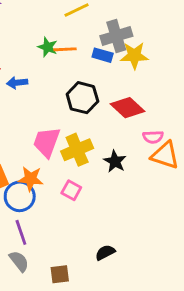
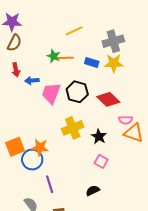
gray cross: (116, 36) -> (113, 41), moved
pink trapezoid: (47, 142) -> (51, 93), moved
pink square: (71, 190) -> (101, 161), moved
purple line: (21, 232) -> (50, 184), moved
black semicircle: (105, 252) -> (93, 191), moved

